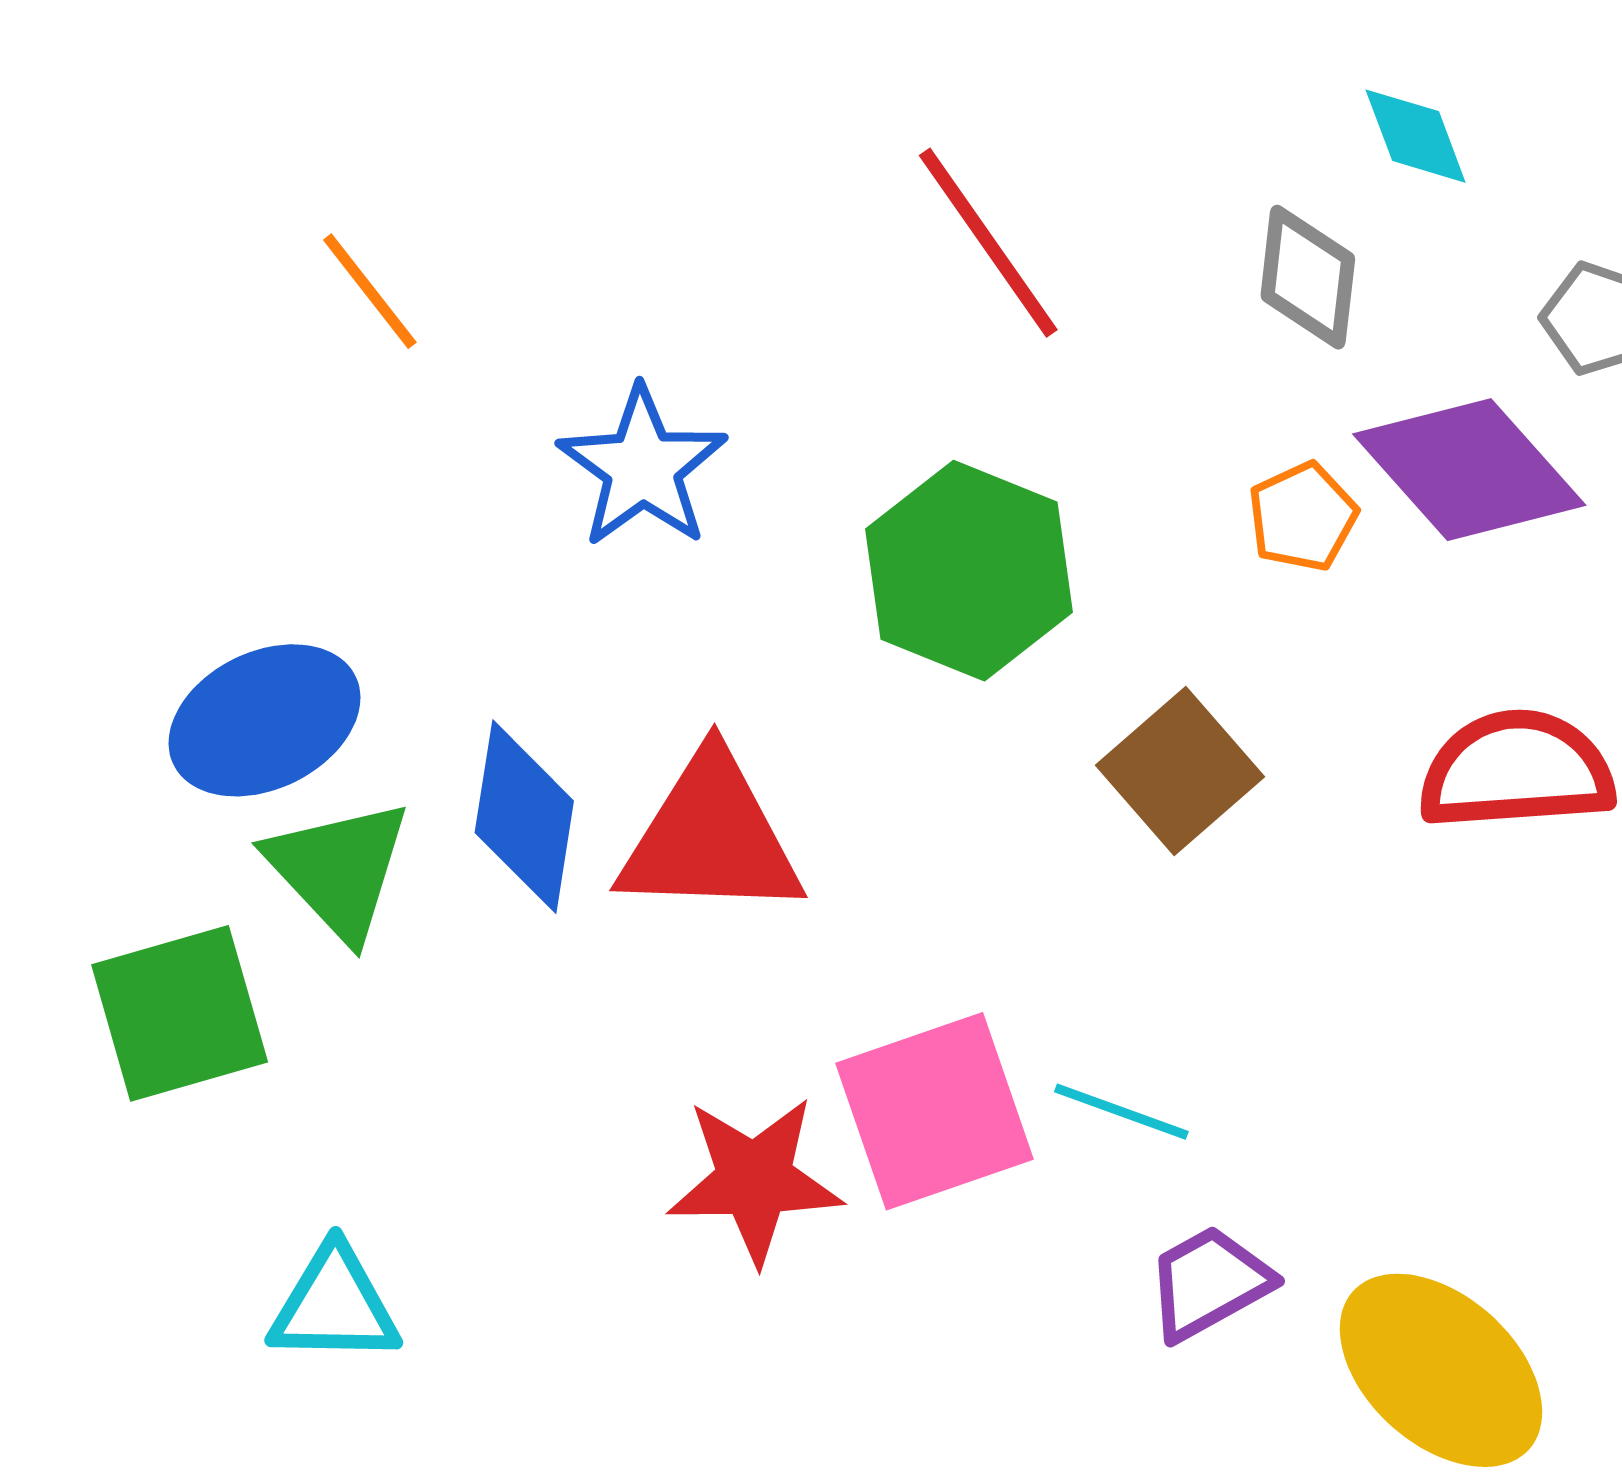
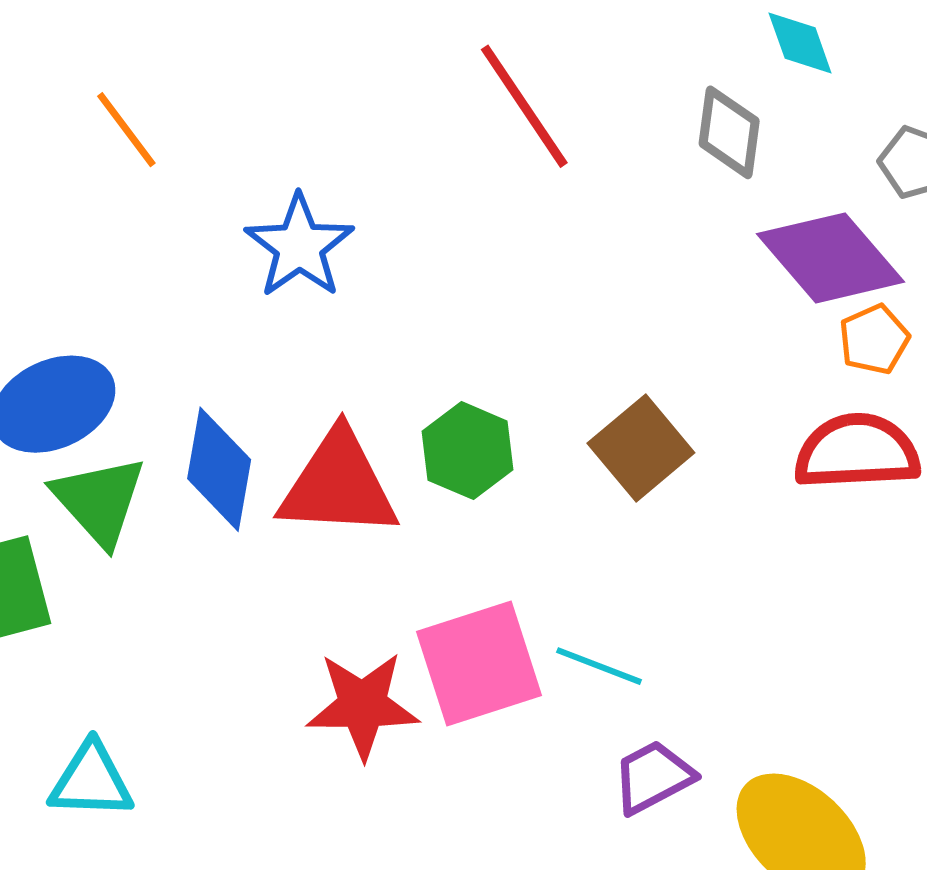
orange pentagon: (1303, 517) -> (874, 339), moved
green hexagon: (969, 571) -> (468, 451), moved, size x0.7

